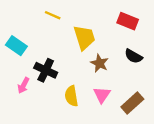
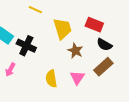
red rectangle: (128, 21) -> (94, 25), moved
black cross: (46, 70) -> (26, 46), moved
brown rectangle: (132, 103) -> (103, 67), moved

